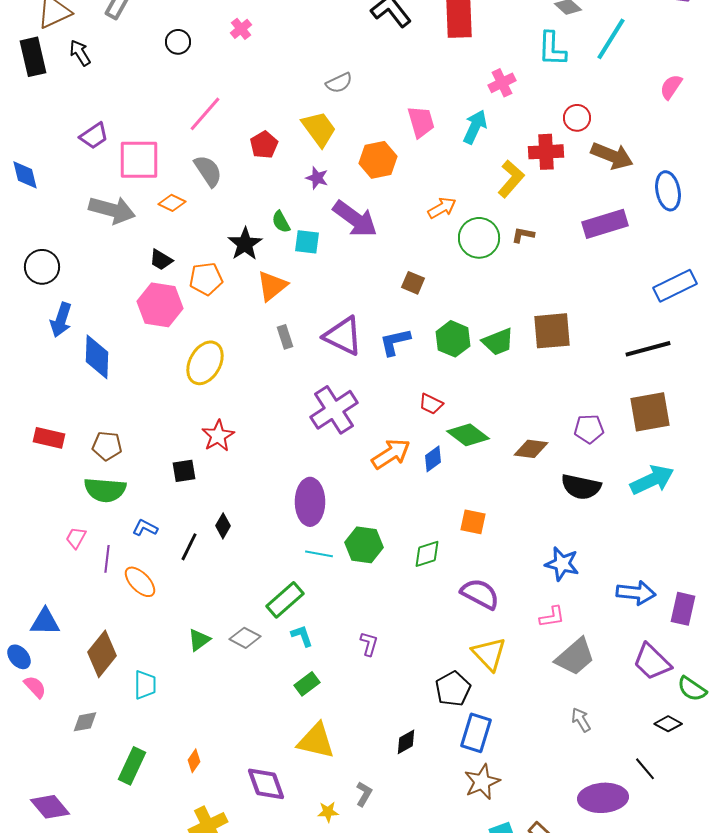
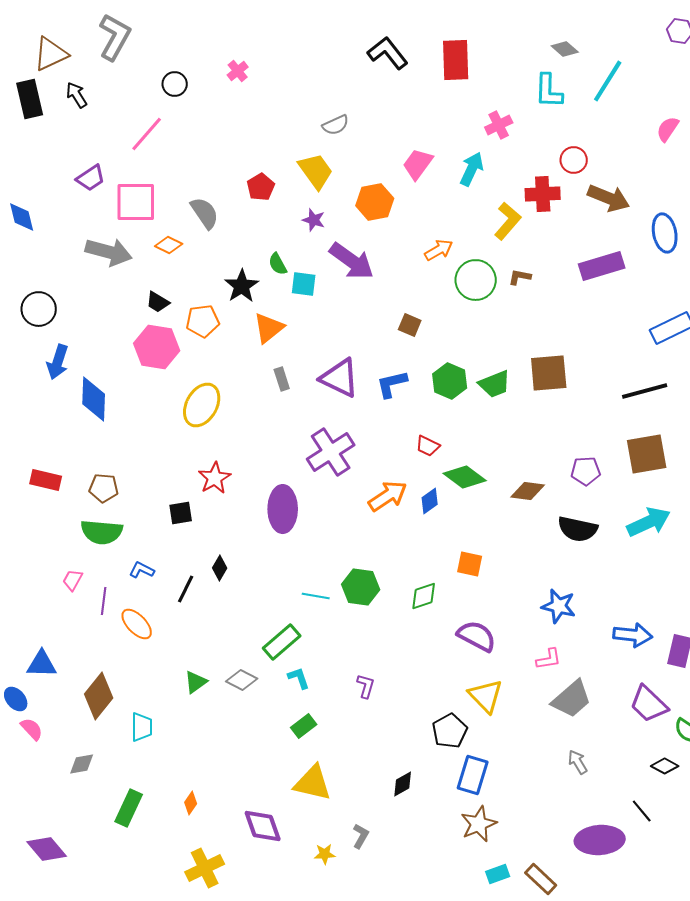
pink line: (205, 114) -> (147, 134), moved
pink trapezoid: (421, 122) -> (418, 164), turned -128
purple ellipse: (310, 502) -> (283, 509), moved

